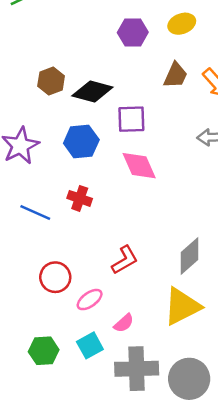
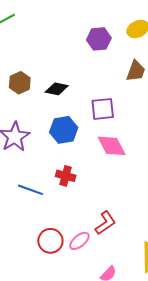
brown hexagon: (51, 81) -> (20, 83), moved
black diamond: (92, 91) -> (57, 89), moved, size x0.7
pink ellipse: (90, 300) -> (79, 241), moved

